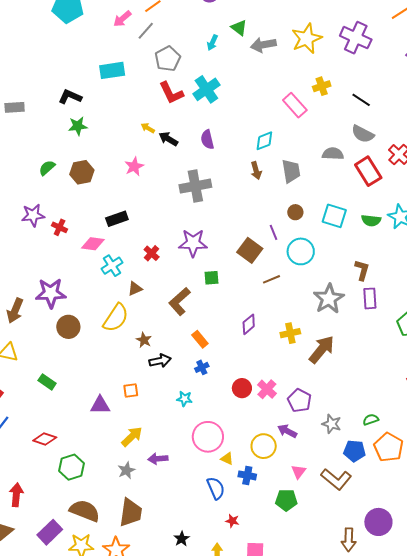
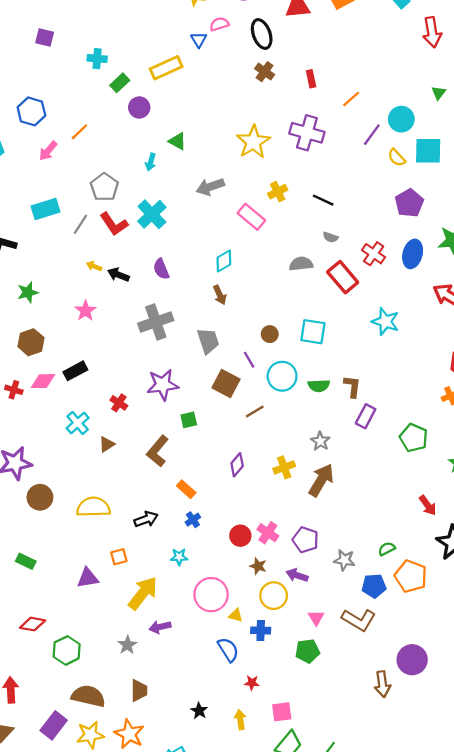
gray line: (146, 31) -> (81, 224), moved
gray arrow: (263, 45) -> (210, 187), moved
green star: (78, 126) -> (28, 292), moved
gray semicircle: (363, 134) -> (331, 237), size x0.6
gray trapezoid: (291, 171) -> (208, 341), moved
brown hexagon: (82, 172) -> (31, 342), moved
green semicircle: (371, 220) -> (319, 386), moved
pink diamond: (93, 244) -> (43, 381), moved
purple rectangle: (370, 298) -> (366, 416), turned 40
gray star: (329, 299) -> (320, 441), moved, size x0.6
yellow semicircle: (116, 318) -> (93, 507), moved, turned -116
brown star: (144, 340) -> (258, 566), moved
yellow arrow: (132, 437) -> (143, 593), moved, size x1.4
brown trapezoid: (131, 513) -> (139, 691), size x0.7

